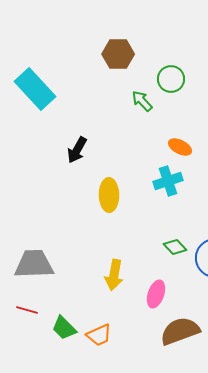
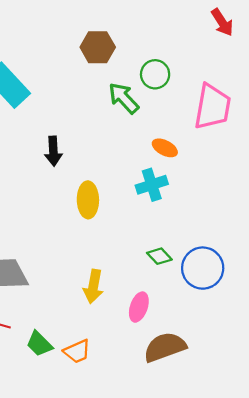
green arrow: (142, 101) -> (124, 98), size x1.4
black arrow: (77, 150) -> (53, 151), turned -32

